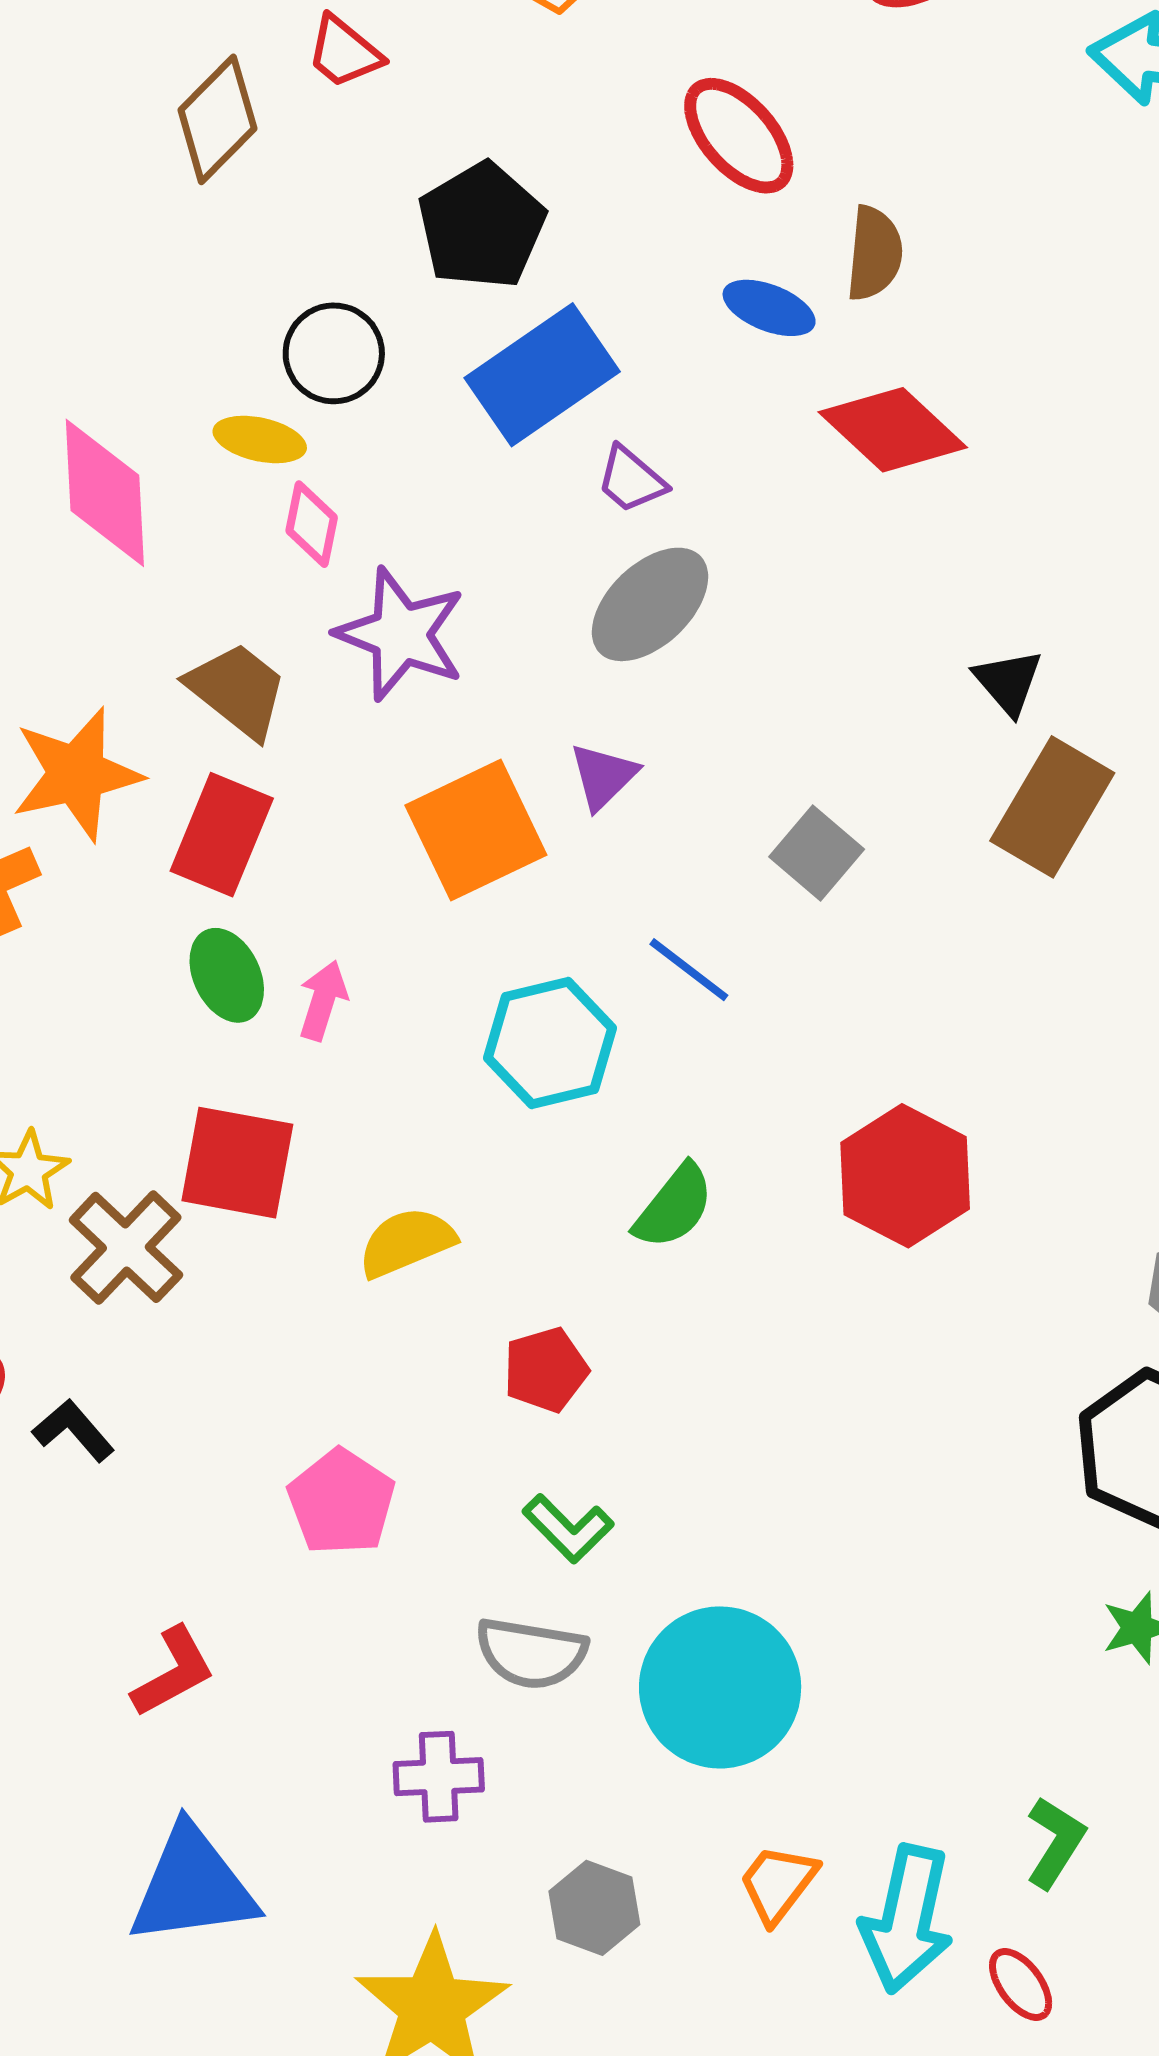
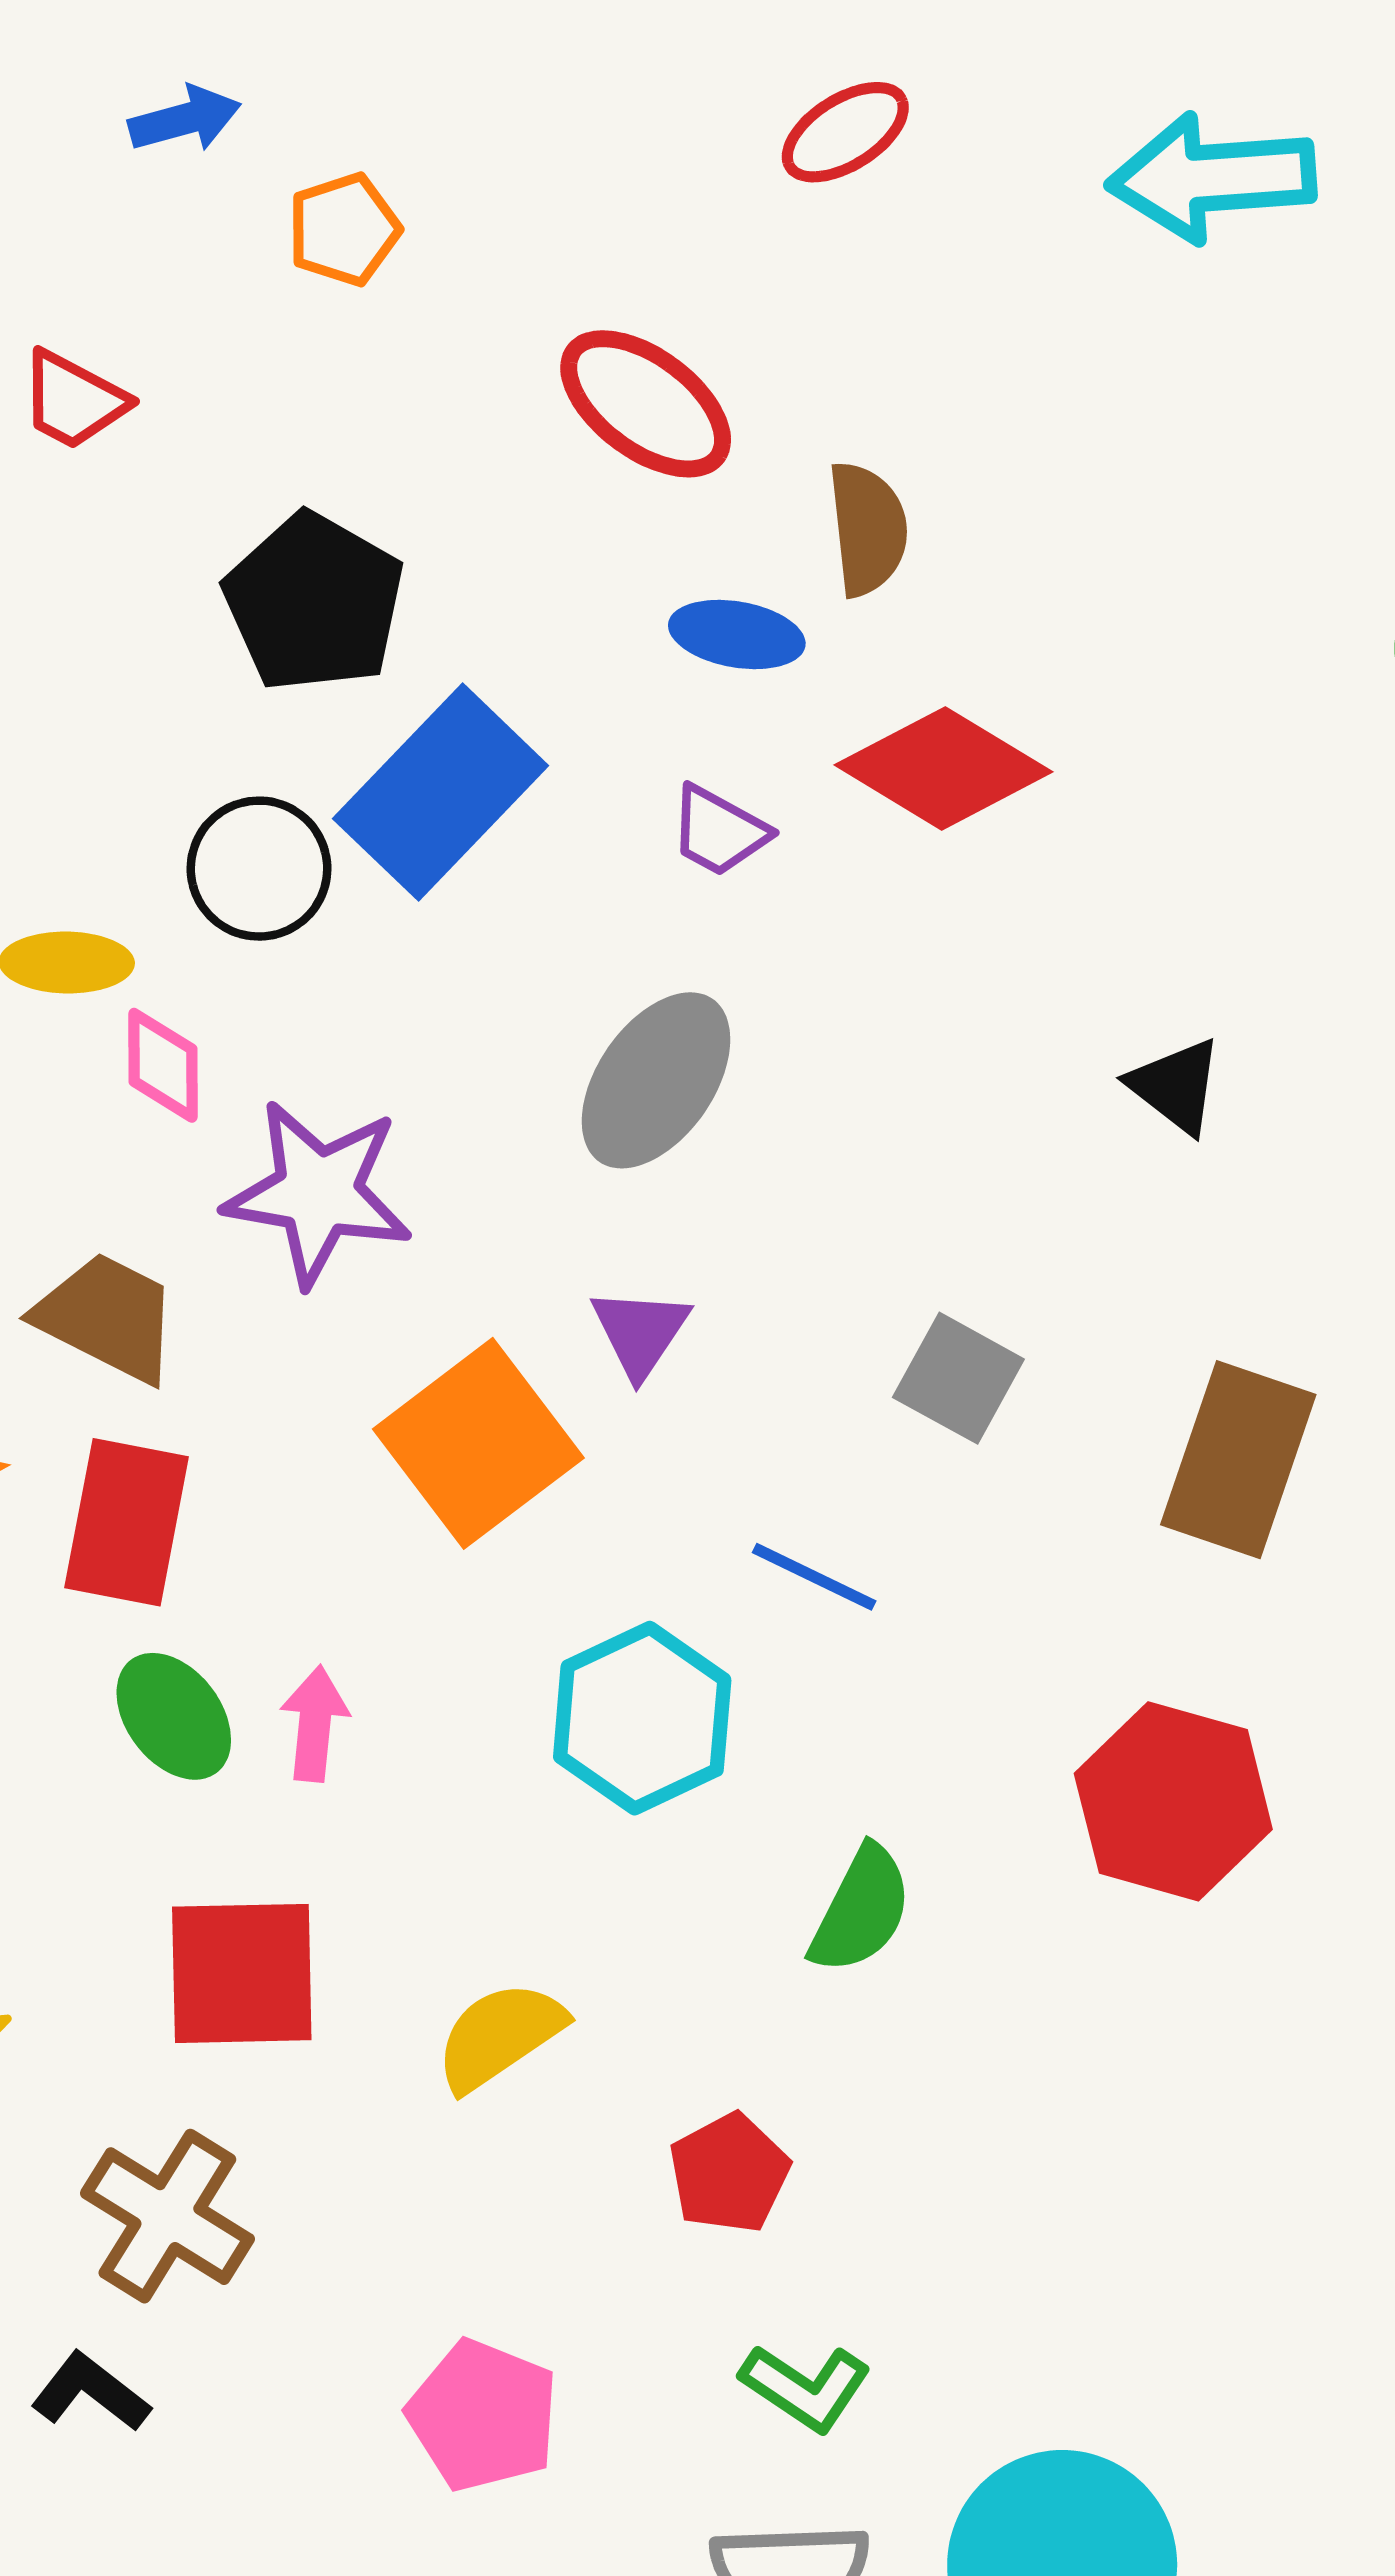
black circle: (334, 353) -> (259, 869), moved
purple trapezoid: (631, 480) -> (719, 831), moved
brown rectangle: (1052, 807) -> (1238, 1460), moved
brown cross: (126, 1247) -> (167, 2216), moved

